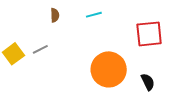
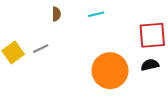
black semicircle: (148, 82) -> (150, 65), moved, turned -78

